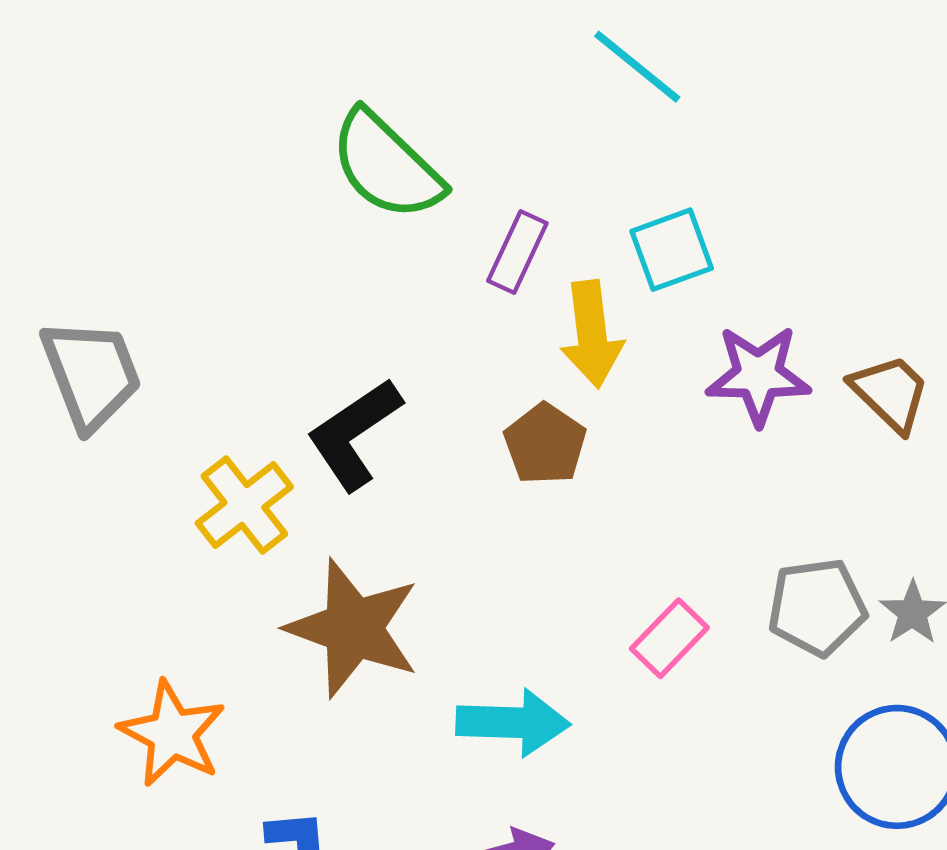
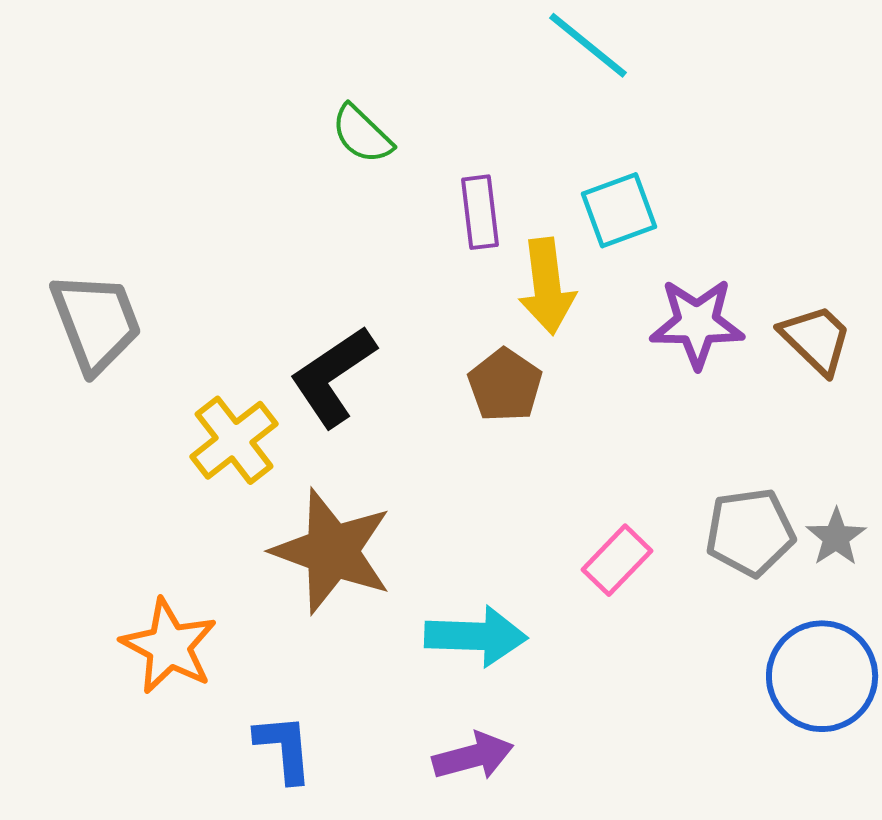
green semicircle: (386, 165) -> (362, 134), size x0.6
purple rectangle: (517, 252) -> (480, 212), turned -32

